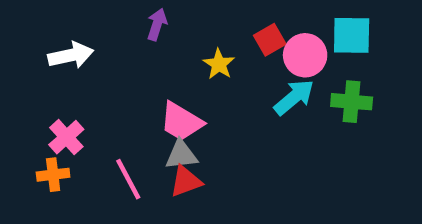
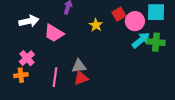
cyan arrow: (294, 97) -> (141, 40), moved
pink trapezoid: (181, 122) -> (54, 33), moved
pink line: (128, 179) -> (55, 77), turned 36

